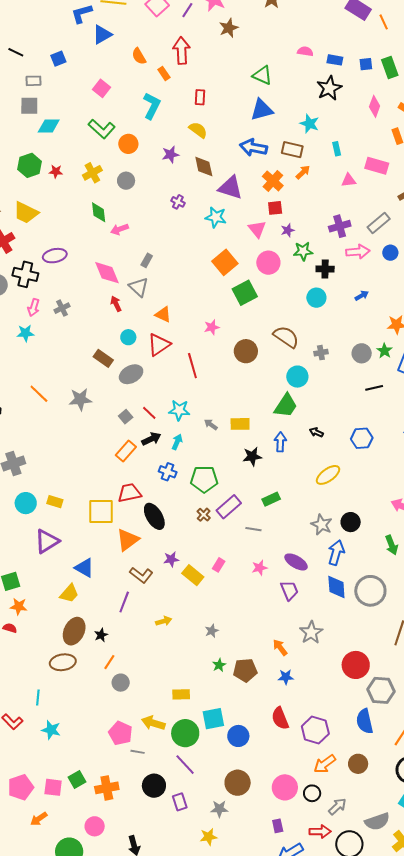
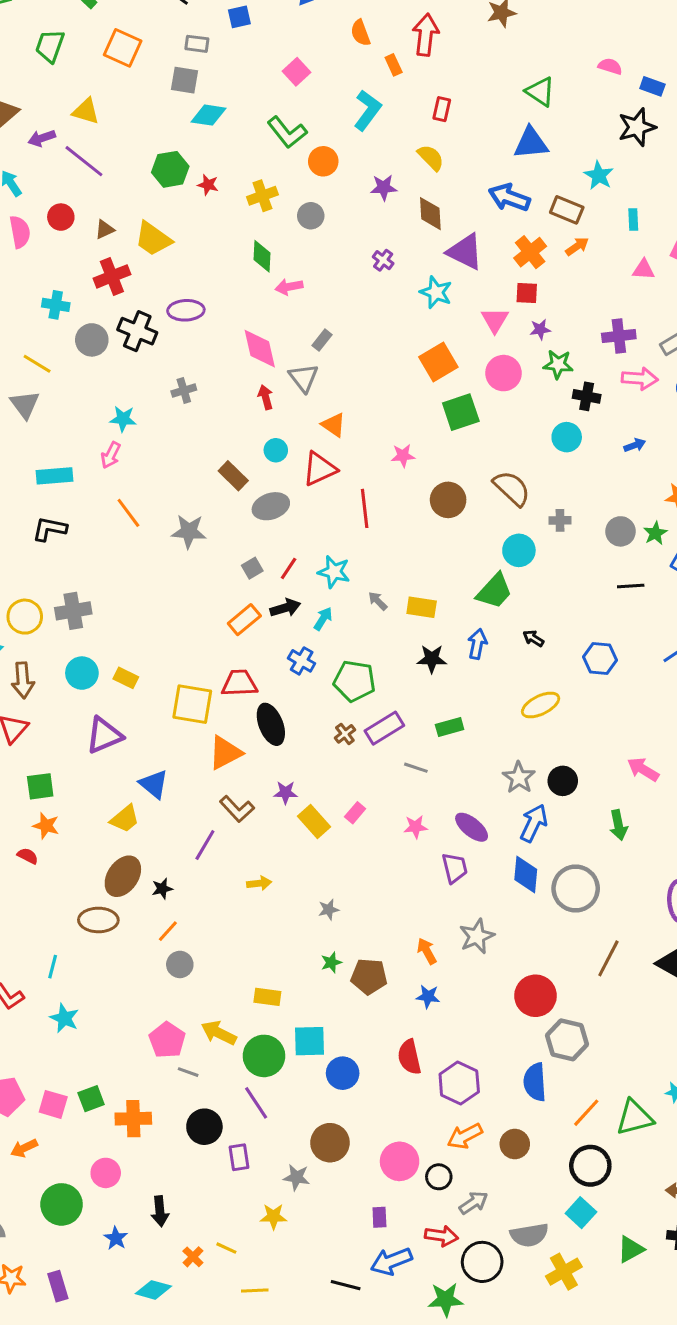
pink arrow: (34, 308) -> (111, 455), moved
red line: (149, 413) -> (289, 568), turned 70

